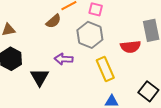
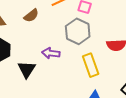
brown semicircle: (54, 21) -> (31, 16), moved

